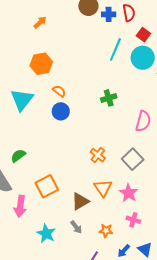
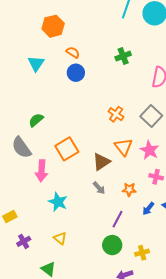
cyan triangle: (22, 100) -> (36, 64), size x0.7
cyan star: (46, 234) -> (58, 202), moved

